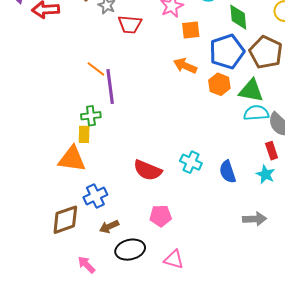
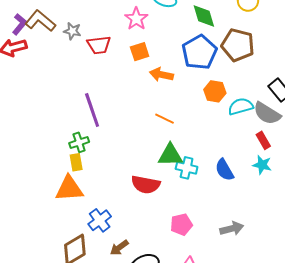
orange square: (191, 30) -> (140, 52), moved
orange line: (96, 69) -> (164, 119), moved
orange hexagon: (219, 84) -> (215, 91), moved
green triangle: (251, 91) -> (170, 155), moved
pink pentagon: (161, 216) -> (181, 224), moved
gray arrow: (255, 219) -> (232, 229), moved

